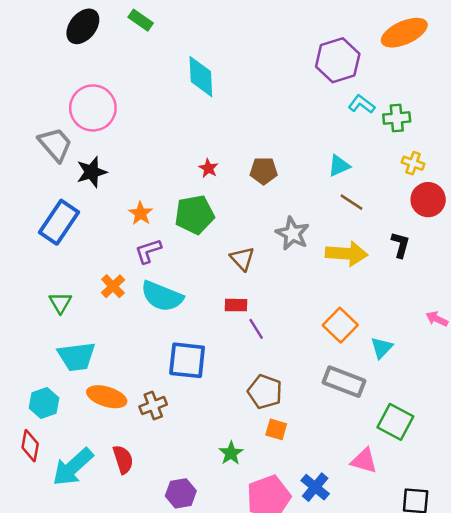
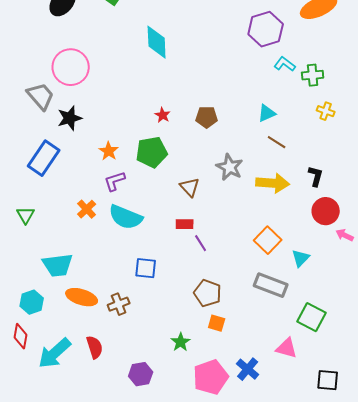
red circle: (428, 200) -> (326, 211), moved
green triangle: (60, 303) -> (26, 215), moved
blue square: (187, 360) -> (146, 268), size x0.7

